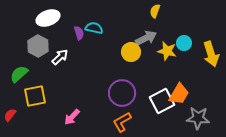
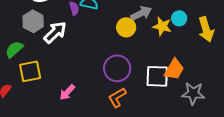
white arrow: (60, 57) -> (55, 32), size x1.4
white square: (162, 101) -> (157, 76), turned 30

